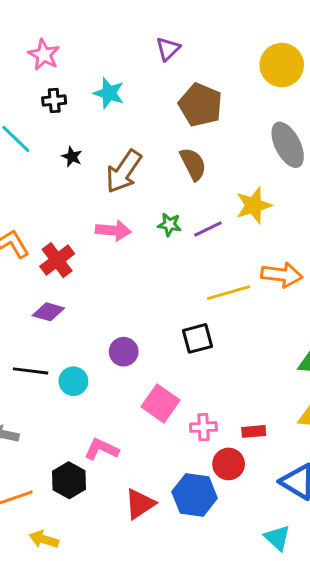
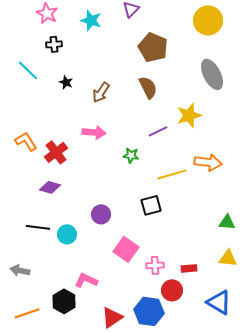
cyan star: (109, 93) -> (91, 20), moved
brown arrow: (124, 171) -> (101, 92), size x0.7
green star: (169, 225) -> (131, 155), moved

